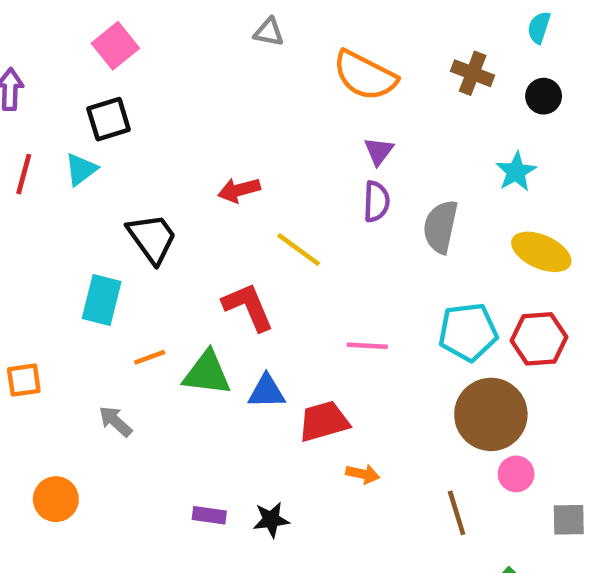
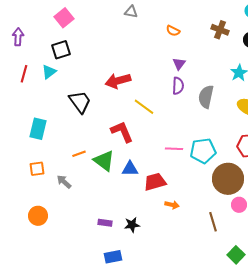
orange semicircle: (365, 76) -> (173, 31), size x0.5
red arrow: (239, 190) -> (118, 81), size x1.4
cyan rectangle: (102, 300) -> (38, 129), moved
cyan pentagon: (468, 332) -> (203, 151), moved
green triangle: (207, 373) -> (104, 161), turned 30
orange square: (24, 380) -> (37, 169), moved

